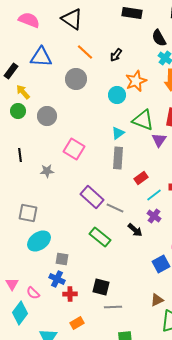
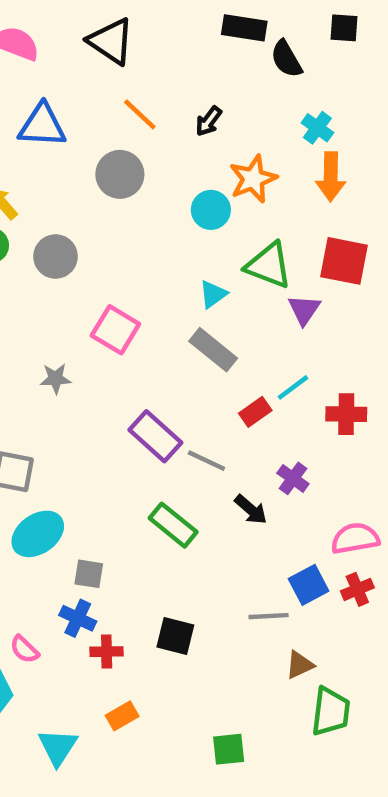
black semicircle: (159, 38) -> (286, 59), moved
gray rectangle: (118, 158) -> (213, 350), turned -55
red rectangle: (141, 178) -> (255, 412), moved
cyan line: (154, 195) -> (293, 387), moved
gray line: (113, 307) -> (269, 616), moved

